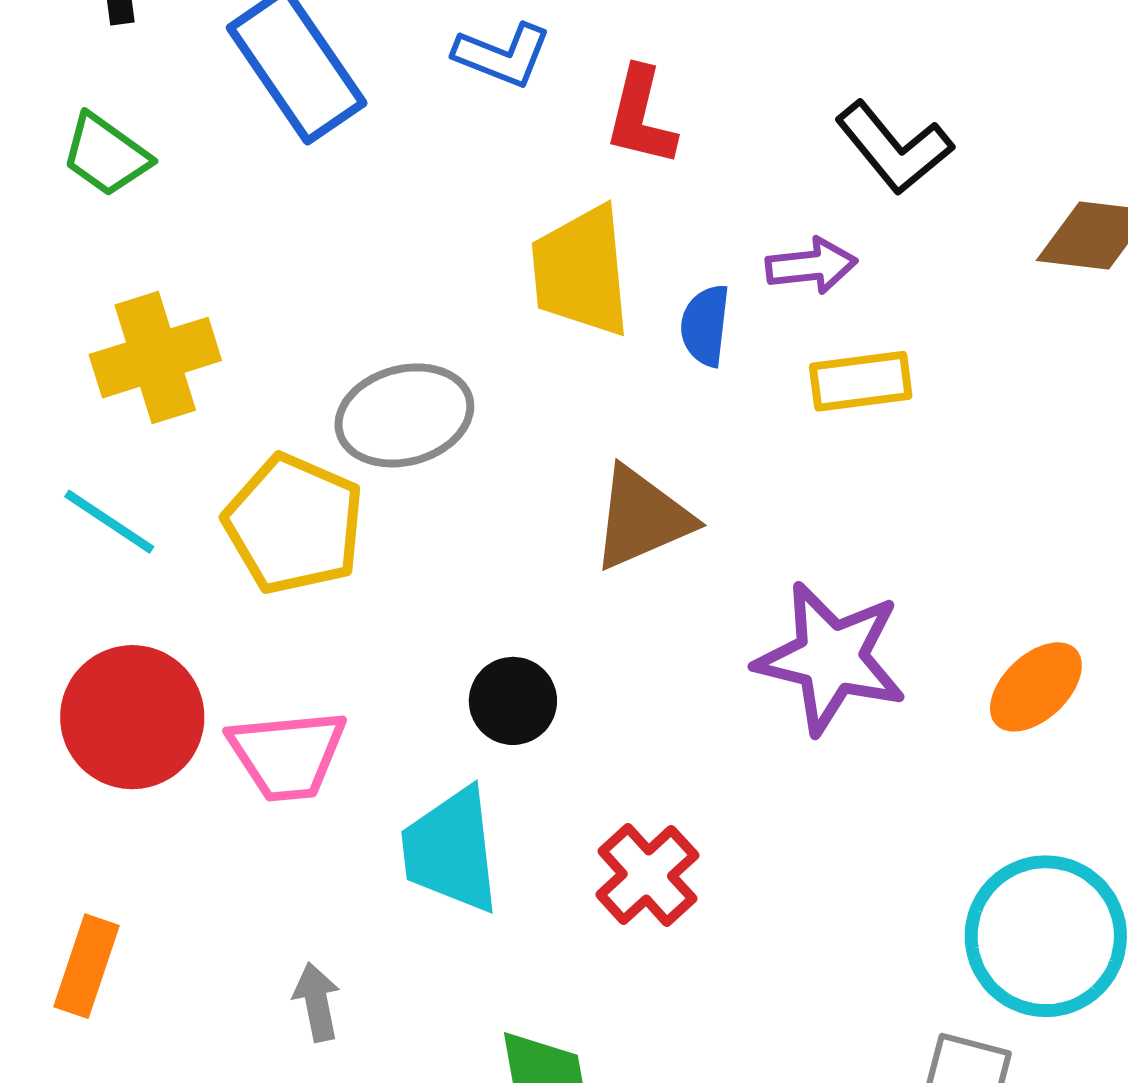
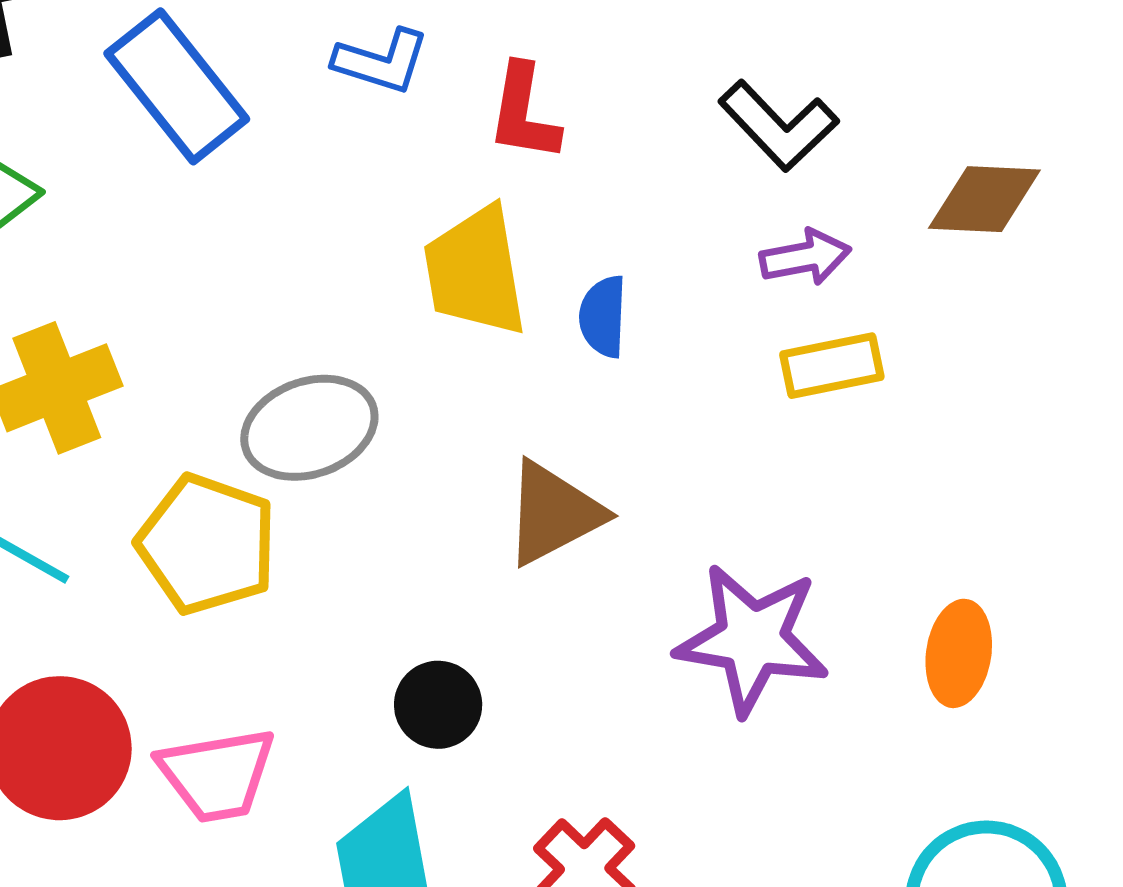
purple arrow: (811, 266) -> (805, 257), moved
yellow rectangle: (861, 381) -> (832, 366), moved
orange ellipse: (1036, 687) -> (959, 653), turned -34

